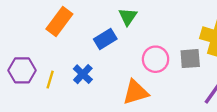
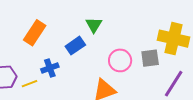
blue cross: (83, 74) -> (50, 68), moved, turned 30
yellow line: (50, 80) -> (30, 84), turned 56

